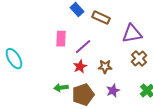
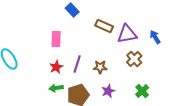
brown rectangle: (101, 18) -> (104, 26), moved
purple line: (83, 47) -> (77, 64), moved, turned -30
red star: (80, 67) -> (56, 67), moved

